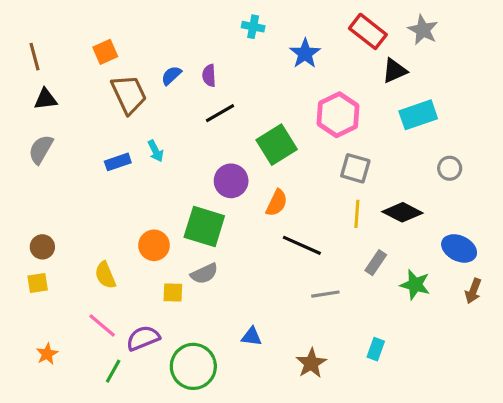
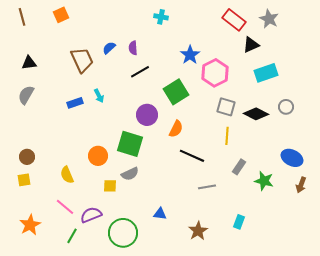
orange square: (105, 52) -> (61, 15), moved
blue star: (305, 53) -> (190, 55), moved
brown line: (34, 57) -> (22, 17), moved
black diamond: (402, 212) -> (256, 114), moved
orange star: (47, 354) -> (30, 225), size x1.5

